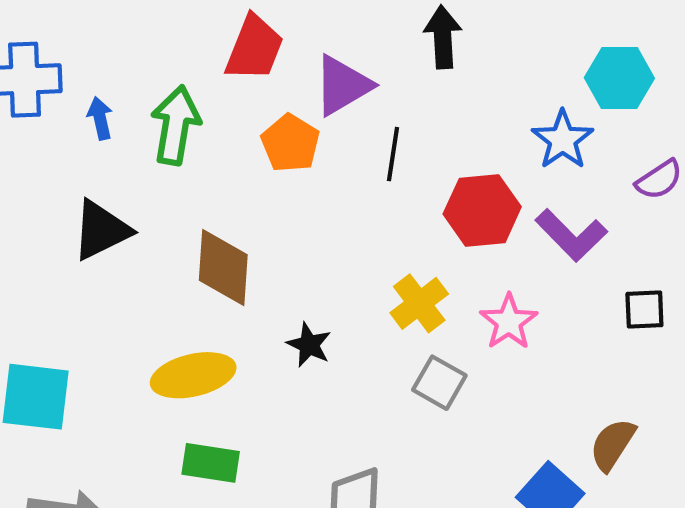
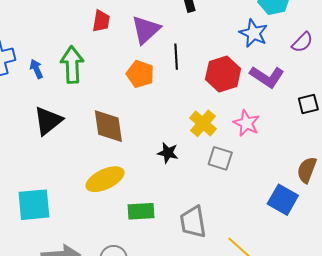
red trapezoid: (254, 48) -> (101, 21), size x0.7
orange pentagon: (290, 143) -> (140, 74), moved
black star: (309, 345) -> (168, 153), moved
green rectangle: (211, 463) -> (141, 211), moved

